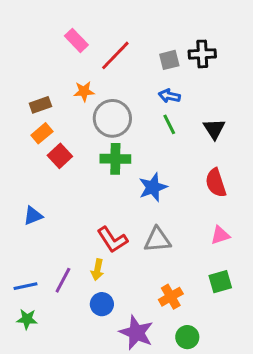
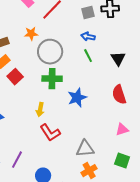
gray triangle: (157, 240) -> (85, 149), moved
yellow arrow: (97, 270) -> (40, 110), moved
green square: (220, 282) -> (122, 161), turned 35

